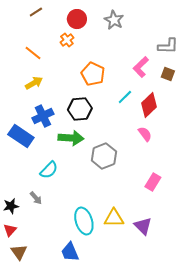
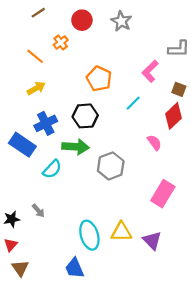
orange cross: (67, 40) -> (61, 42), moved
brown square: (168, 74) -> (179, 89), moved
red diamond: (149, 105) -> (173, 116), moved
cyan semicircle: (49, 170) -> (52, 169), moved
pink rectangle: (153, 182) -> (163, 194), size x1.4

